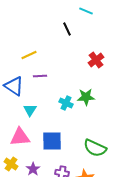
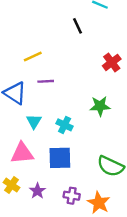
cyan cross: (66, 103) -> (65, 125), moved

